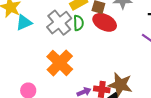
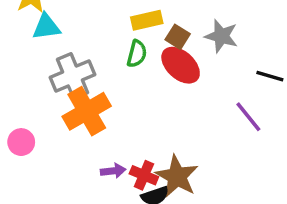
gray cross: (59, 23) -> (72, 76), moved

